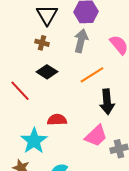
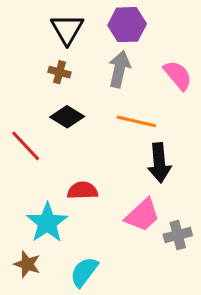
orange line: (92, 75) -> (136, 121), turned 45

